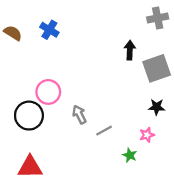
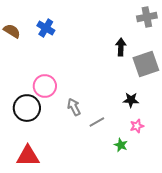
black star: (157, 107) -> (131, 100), moved

